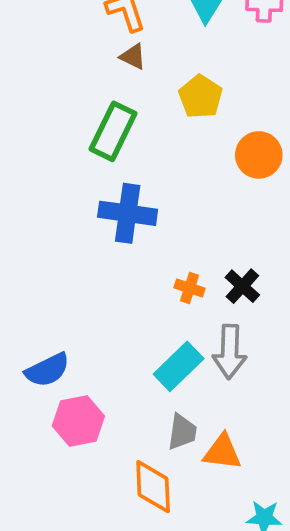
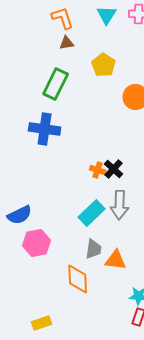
brown triangle: (133, 57) -> (67, 43), turned -35
blue cross: (128, 213) -> (45, 129), moved
black cross: (242, 286) -> (114, 169), moved

